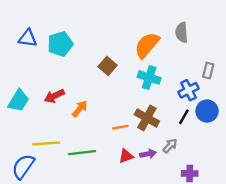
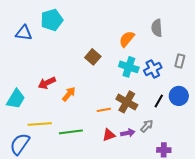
cyan pentagon: (60, 44) -> (52, 20), moved
orange semicircle: (147, 45) -> (127, 39), size x0.7
blue cross: (189, 90) -> (153, 69), moved
cyan trapezoid: (19, 101) -> (16, 99), moved

